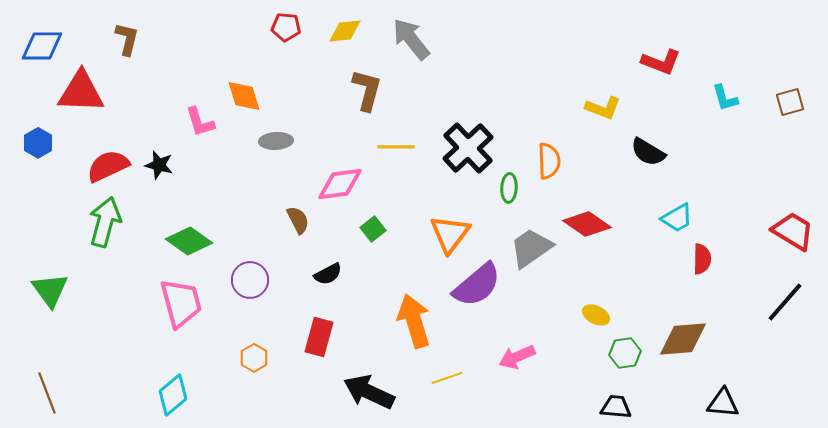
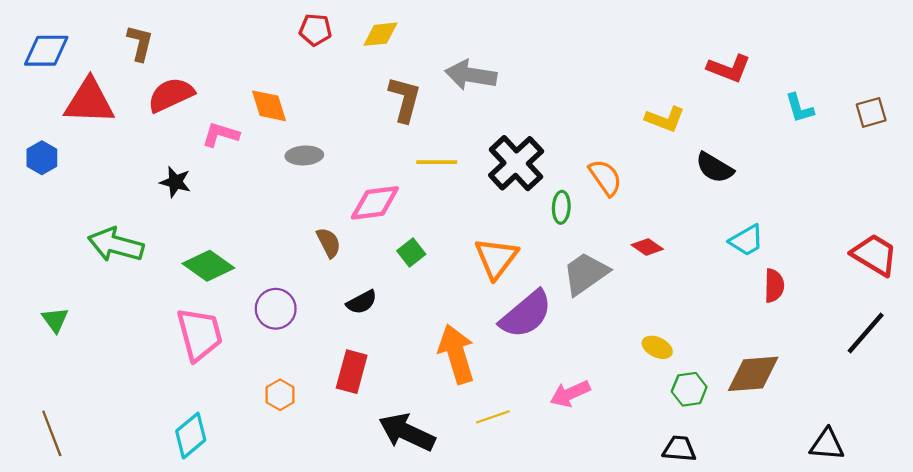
gray arrow: (411, 39) -> (471, 75), moved, turned -42
pink L-shape: (200, 122) -> (221, 135), turned 124
orange semicircle: (549, 161) -> (605, 178), turned -33
red semicircle: (108, 166) -> (171, 95), moved
green arrow: (105, 222) -> (116, 245), turned -90
red diamond: (587, 224) -> (647, 247), size x0.6
green triangle: (50, 290) -> (55, 320), size x0.7
black triangle: (723, 403) -> (827, 444), moved

